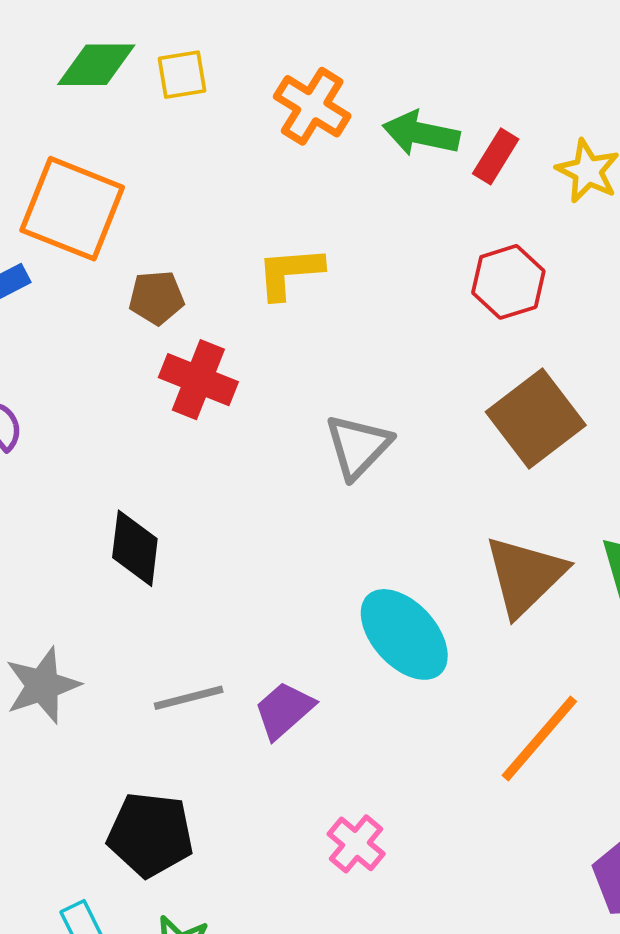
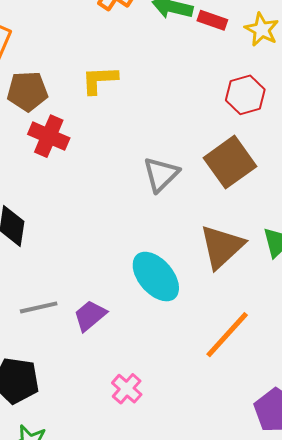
red rectangle: (496, 156) -> (212, 20), turned 76
red hexagon: (508, 282) -> (245, 95), moved
brown pentagon: (156, 298) -> (27, 91), size x1.4
gray triangle: (358, 446) -> (161, 174), moved

